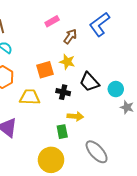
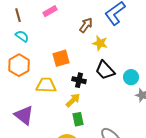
pink rectangle: (52, 21) -> (50, 11), moved
yellow star: (67, 62) -> (100, 43), moved
yellow arrow: (75, 116) -> (73, 100), moved, turned -49

